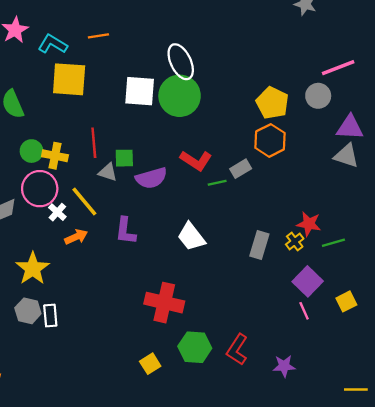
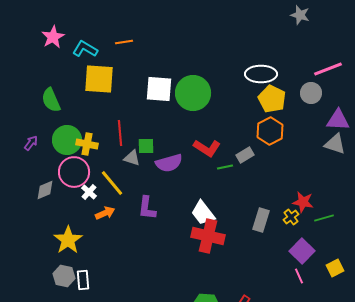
white ellipse: (181, 62) -> (261, 74), moved, turned -64
green circle: (31, 151) -> (67, 140), size x1.5
red cross: (164, 303) -> (208, 236), moved

